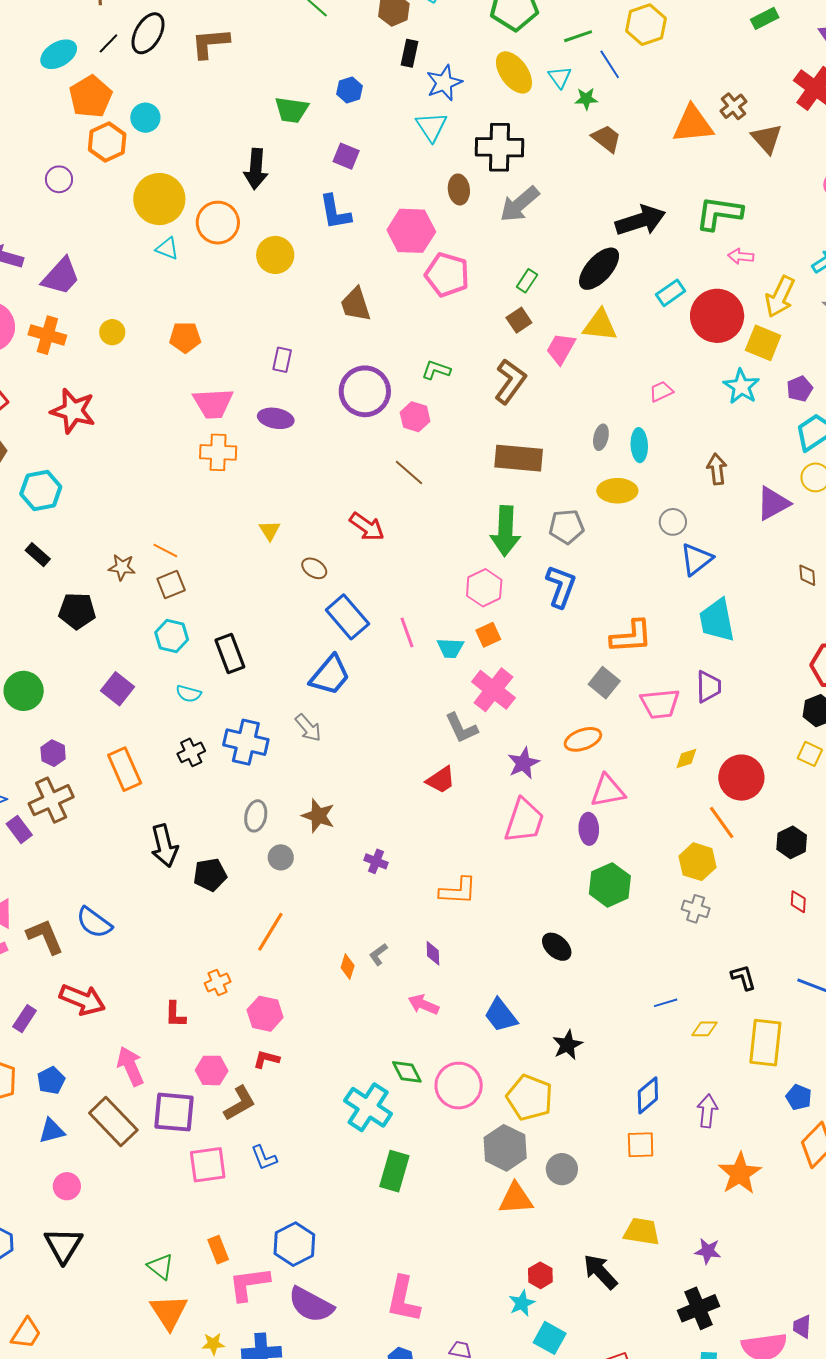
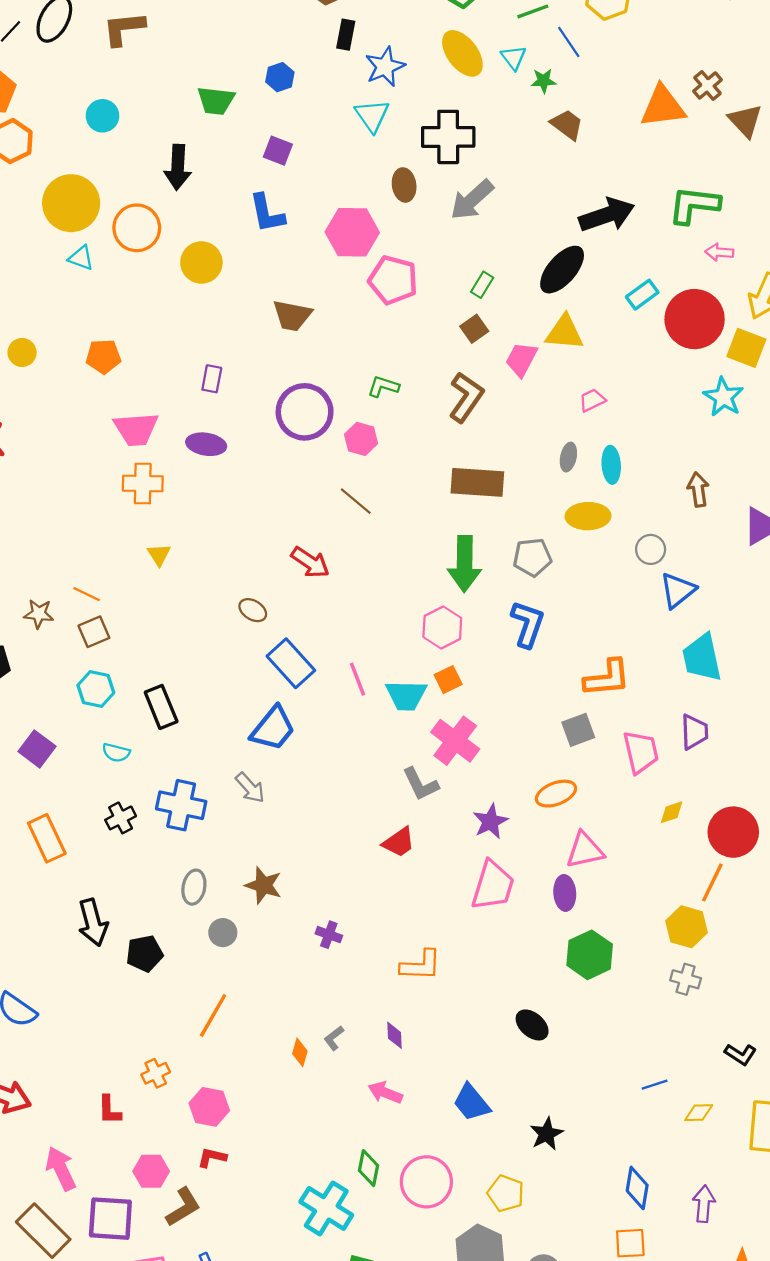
cyan circle: (145, 118) -> (102, 116), moved
brown trapezoid: (356, 304) -> (292, 315), turned -60
pink trapezoid: (661, 391) -> (592, 400), moved
yellow triangle: (270, 530) -> (159, 555), moved
cyan trapezoid: (450, 648) -> (406, 695), size x1.4
gray square: (604, 683) -> (578, 730), turned 32
pink trapezoid: (660, 704) -> (641, 752), turned -96
orange line: (722, 822) -> (712, 882), turned 63
black L-shape: (743, 977) -> (740, 1054), turned 140
green diamond: (407, 1072) -> (369, 1168), turned 40
blue diamond: (648, 1095) -> (637, 1188), turned -39
yellow pentagon: (530, 1098) -> (506, 1193), size x0.7

